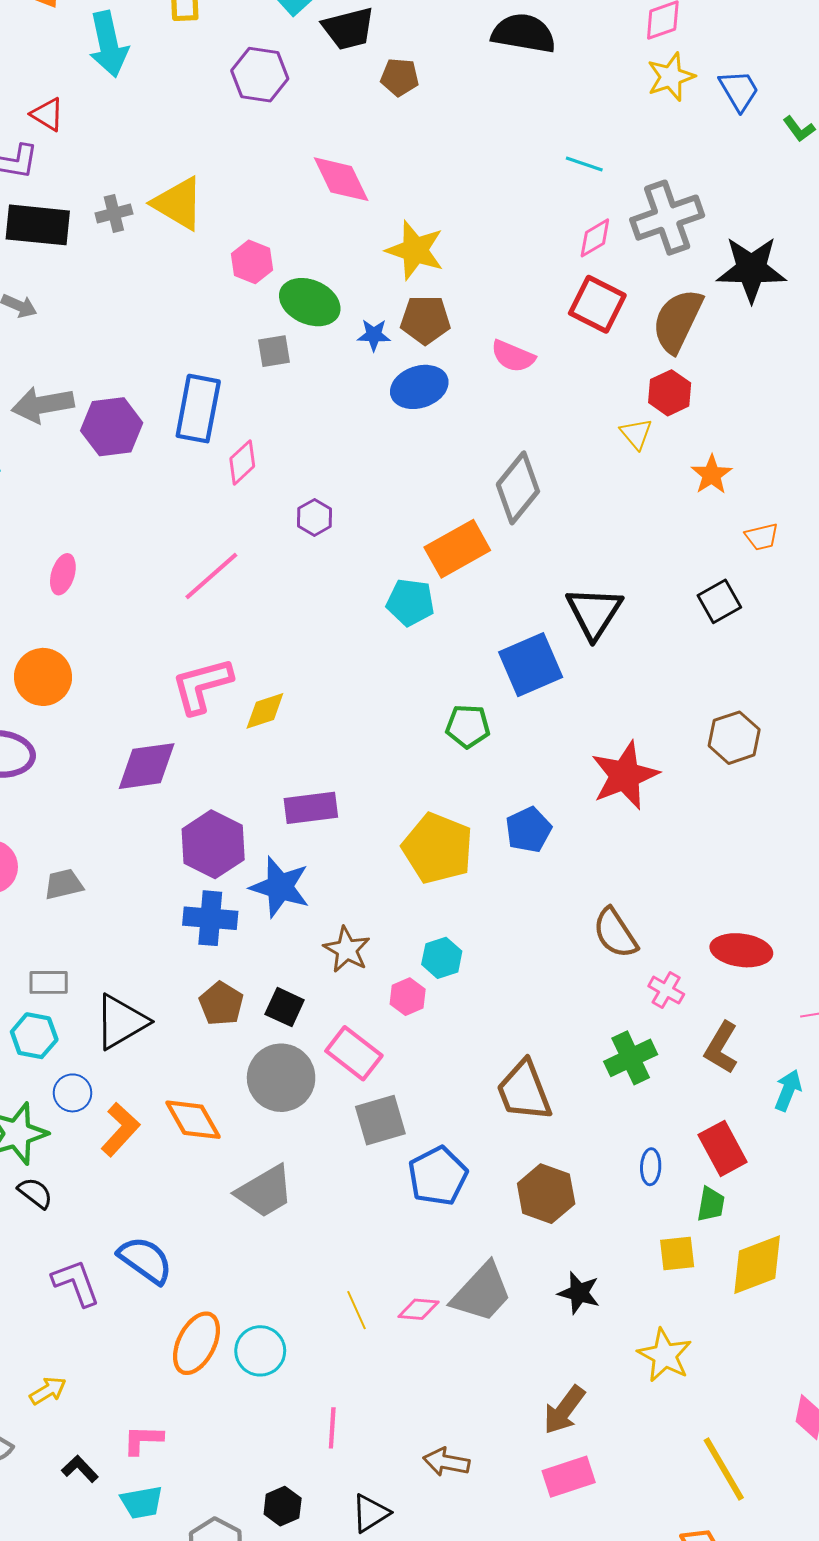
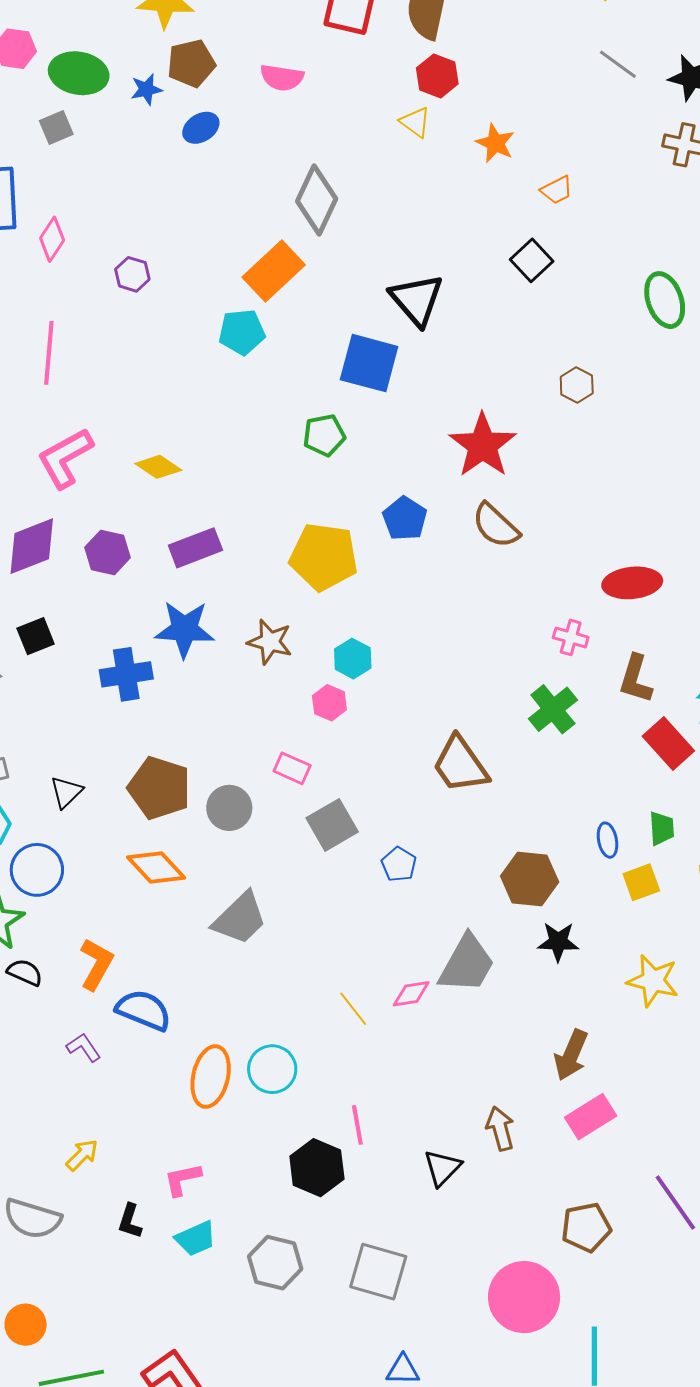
blue ellipse: (419, 387) -> (201, 128), size x0.7
pink line: (211, 576) -> (49, 353), turned -30
blue square: (531, 665) -> (369, 363), turned -38
yellow diamond: (265, 711) -> (158, 467), moved, turned 66
brown hexagon: (734, 738) -> (577, 385), size x0.7
purple hexagon: (213, 844) -> (108, 553), moved, size x0.7
brown semicircle: (615, 933) -> (496, 526), moved
brown star: (347, 950) -> (270, 642), moved
brown pentagon: (221, 1004) -> (159, 788), moved, size x1.5
black square: (285, 1007) -> (36, 636), moved, turned -33
black triangle: (121, 1022) -> (66, 792), size x0.6
pink rectangle: (354, 1053) -> (292, 768), size x0.7
gray circle: (281, 1078) -> (229, 808), size x0.7
blue circle: (73, 1093) -> (37, 870), size x1.4
orange L-shape: (120, 1130) -> (96, 964), moved
red rectangle: (723, 1148) -> (668, 743), moved
blue ellipse: (651, 1167) -> (608, 840), moved
blue pentagon: (438, 1176) -> (399, 864), size x0.6
brown hexagon: (546, 1194) -> (530, 879), moved
purple L-shape: (76, 1283) -> (84, 1048), size x0.7
brown arrow: (446, 1462) -> (500, 1129), moved, turned 78
black L-shape: (80, 1469) -> (130, 1221), turned -105
black hexagon: (283, 1506) -> (317, 1168), moved, size x1.5
black triangle: (370, 1513) -> (442, 1168), moved

